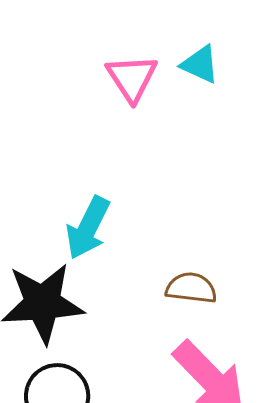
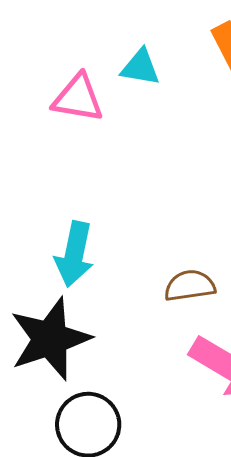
pink triangle: (132, 78) -> (78, 98), turned -32

